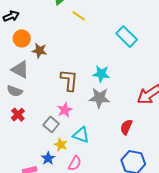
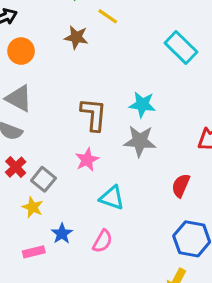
brown star: (39, 51) -> (76, 37), moved
gray square: (51, 124) -> (43, 179), moved
yellow star: (61, 145) -> (33, 207), moved

